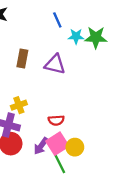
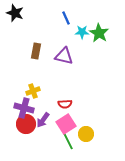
green star: (96, 37) -> (99, 33), turned 30
purple arrow: (41, 146) -> (43, 120), moved
yellow circle: (75, 147) -> (86, 134), moved

